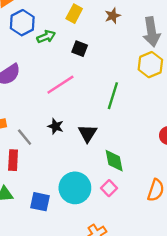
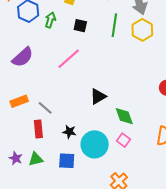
green arrow: (46, 37) -> (50, 20), turned -42
green line: (113, 96) -> (114, 25), moved
black star: (56, 126) -> (69, 132), moved
black triangle: (88, 133) -> (98, 96), turned 36

